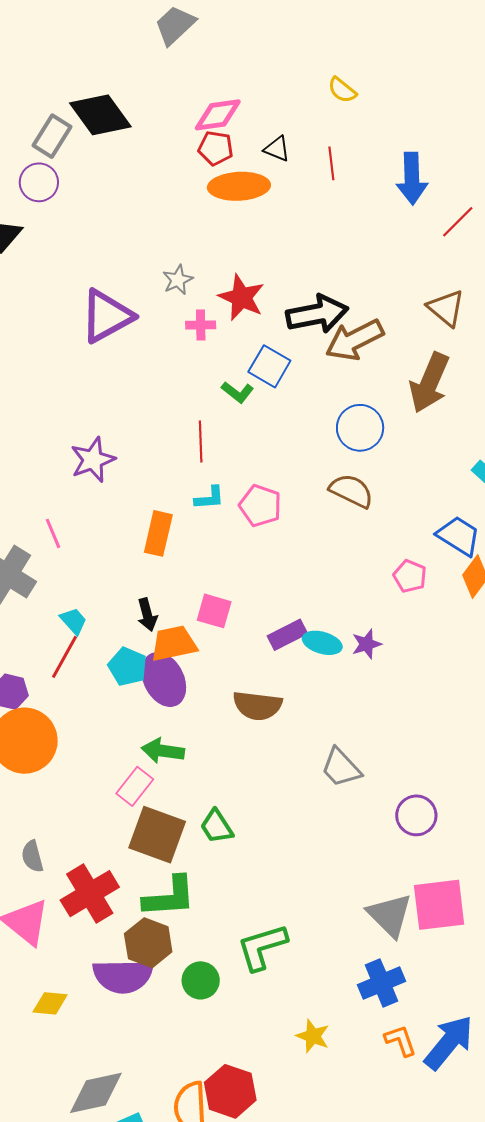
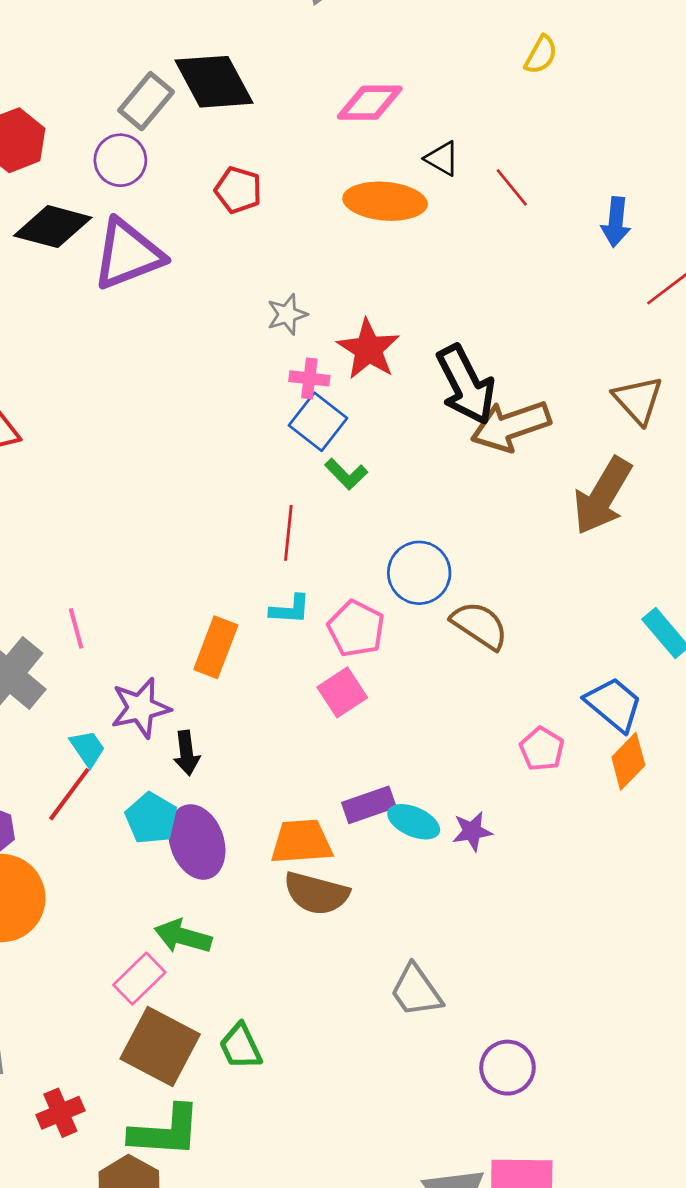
yellow semicircle: (342, 90) -> (541, 55), moved, turned -108
red pentagon: (216, 148) -> (238, 190), moved
red line: (331, 163) -> (512, 187), turned -40
blue arrow: (412, 178) -> (616, 222), size x0.7
black arrow: (317, 314) -> (466, 385), turned 66
purple triangle: (107, 316) -> (128, 254), moved
blue square: (269, 366) -> (318, 422), moved
blue circle: (360, 428) -> (419, 573), moved
purple star: (93, 460) -> (140, 708), moved
pink square: (214, 611) -> (342, 692), moved, turned 33
orange trapezoid: (174, 644) -> (301, 842), moved
red cross: (90, 894) -> (60, 1113), size x0.6

